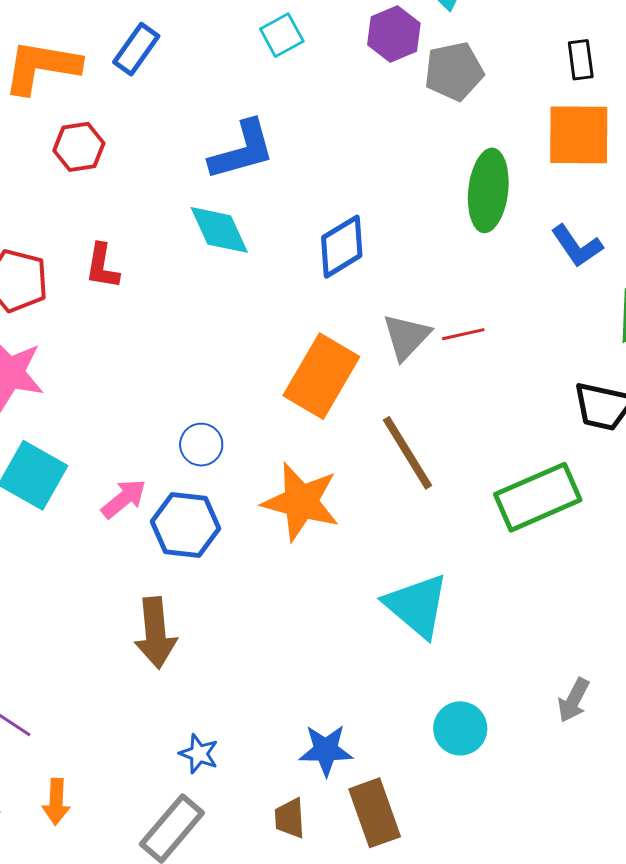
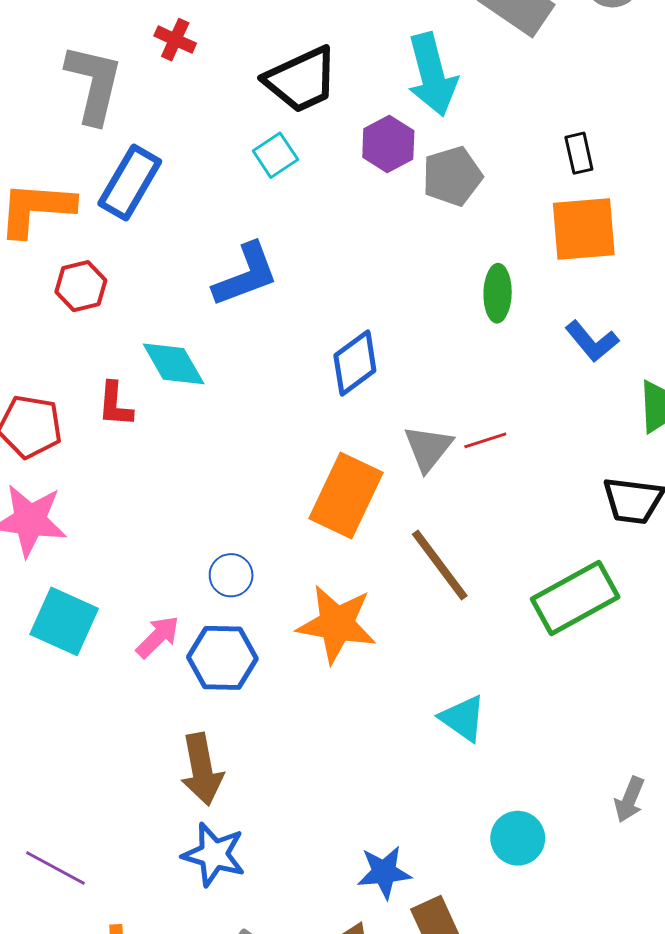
blue rectangle: (136, 49) -> (130, 182), size x1.4
green ellipse: (488, 190) -> (498, 293), size x0.7
cyan diamond: (219, 230) -> (174, 364), moved
cyan triangle: (417, 606) -> (463, 718), size x0.7
blue star: (199, 754) -> (214, 854), moved, size x1.6

